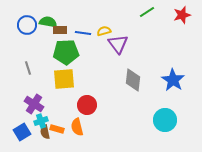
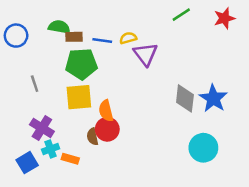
blue circle: (27, 25) -> (16, 36), moved
gray diamond: (133, 80) -> (185, 98), moved
orange semicircle: (77, 127) -> (106, 111), moved
brown semicircle: (45, 132) -> (92, 137), moved

